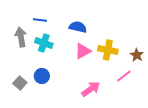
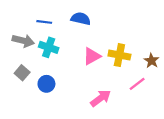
blue semicircle: (78, 27) -> (81, 19), moved
gray arrow: (21, 37) -> (23, 41), turned 114
gray square: (20, 83) -> (22, 73), moved

